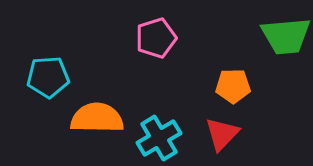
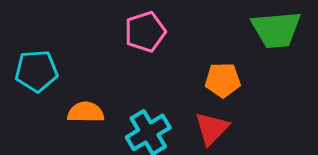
orange semicircle: (97, 118) -> (86, 112), size x0.7

